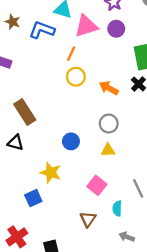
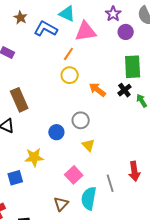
purple circle: (116, 29) -> (126, 32), moved
gray circle: (109, 124) -> (81, 120), moved
yellow triangle: (108, 150) -> (88, 145), turned 40
yellow star: (51, 173) -> (34, 157), turned -30
cyan semicircle: (117, 208) -> (89, 198), size x1.6

